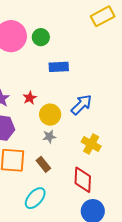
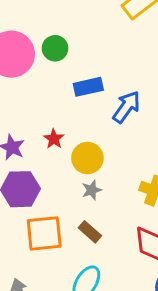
blue arrow: (81, 105) -> (127, 107), moved

